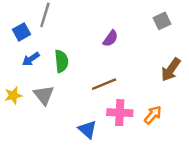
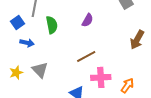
blue arrow: (31, 59) -> (27, 43), turned -128
green semicircle: (61, 61) -> (52, 25), moved
orange arrow: (153, 115) -> (127, 86), moved

